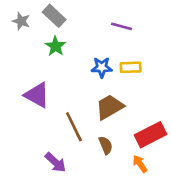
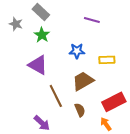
gray star: (21, 21) -> (16, 24), moved
yellow rectangle: (131, 67) -> (107, 60), moved
purple triangle: (37, 95) -> (38, 65), moved

